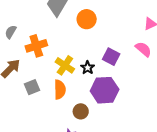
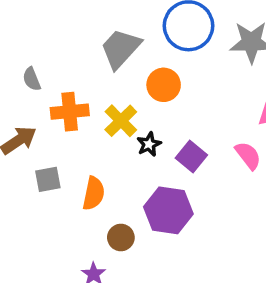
gray semicircle: (11, 32) -> (32, 79), turned -64
yellow cross: (65, 65) -> (121, 121), moved
black star: (88, 68) -> (149, 144), moved

